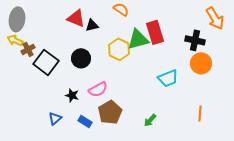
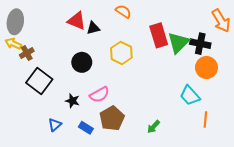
green triangle: (138, 39) -> (178, 43), moved, turned -30
black square: (46, 62) -> (39, 81), moved
cyan trapezoid: (168, 78) -> (190, 96), moved, turned 70

